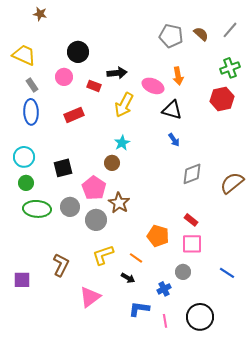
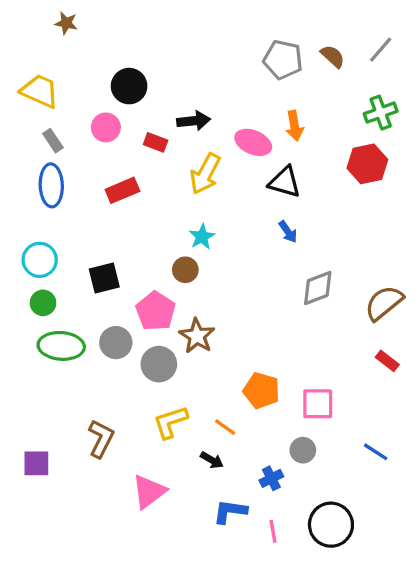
red rectangle: (191, 220) -> (387, 361), moved

